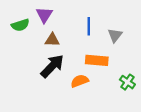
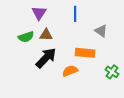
green semicircle: (20, 25) -> (26, 37), moved
blue line: (89, 26) -> (75, 14), moved
gray triangle: (115, 35) -> (101, 31), turned -32

